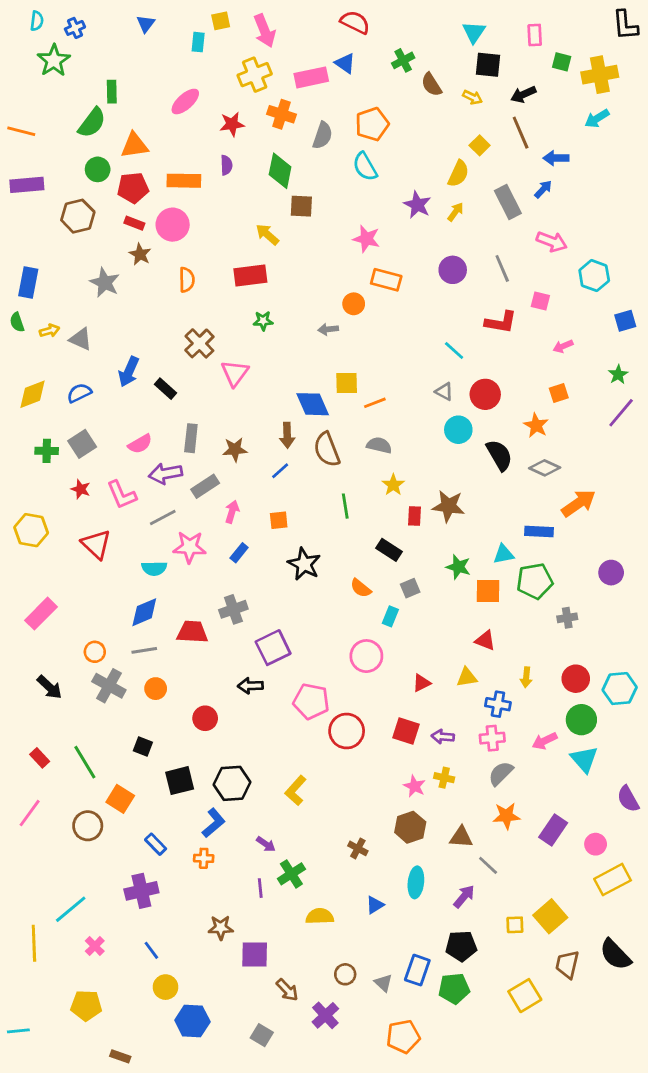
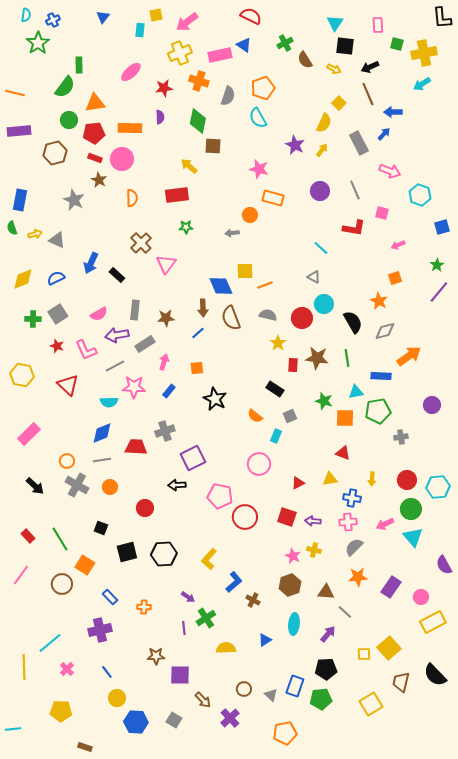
pink arrow: (265, 31) -> (187, 22), turned 75
red circle: (485, 394) -> (302, 318), moved
gray diamond: (545, 468) -> (385, 331), turned -40
green line: (345, 506) -> (347, 358), moved
blue L-shape: (214, 823) -> (234, 582), moved
gray square: (262, 1035) -> (174, 720), moved

